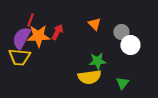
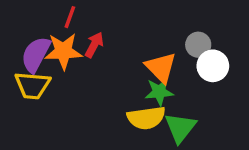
red line: (30, 20) -> (70, 17), moved
orange triangle: (94, 24) -> (161, 67), moved, size x1.5
green triangle: (122, 83) -> (180, 128), moved, size x1.5

